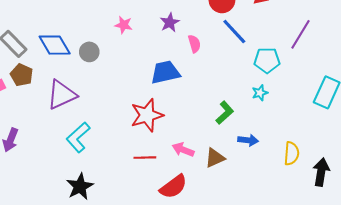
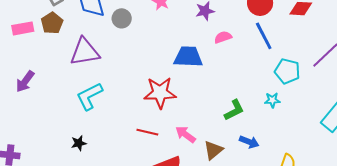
pink semicircle: (194, 44) -> (223, 37), turned -108
brown triangle: (215, 158) -> (213, 150), turned -30
black star: (80, 187) -> (79, 143), size x0.6

